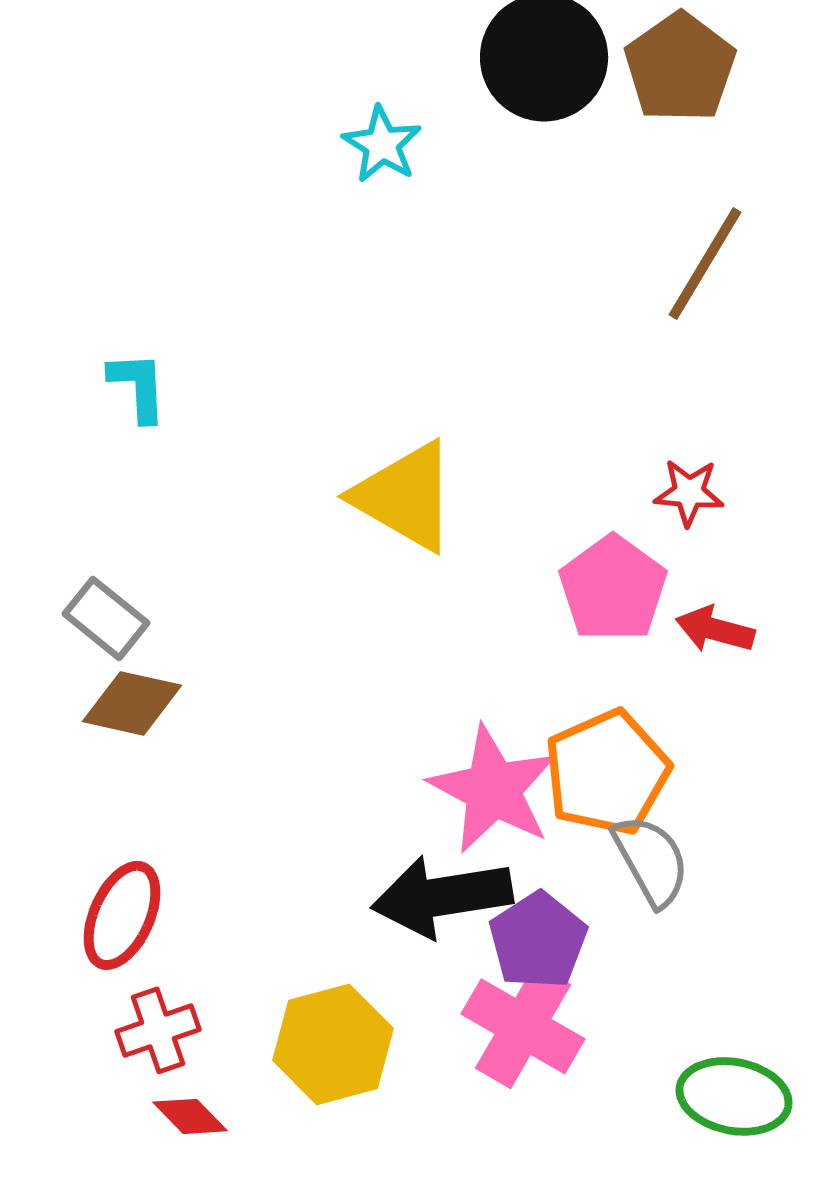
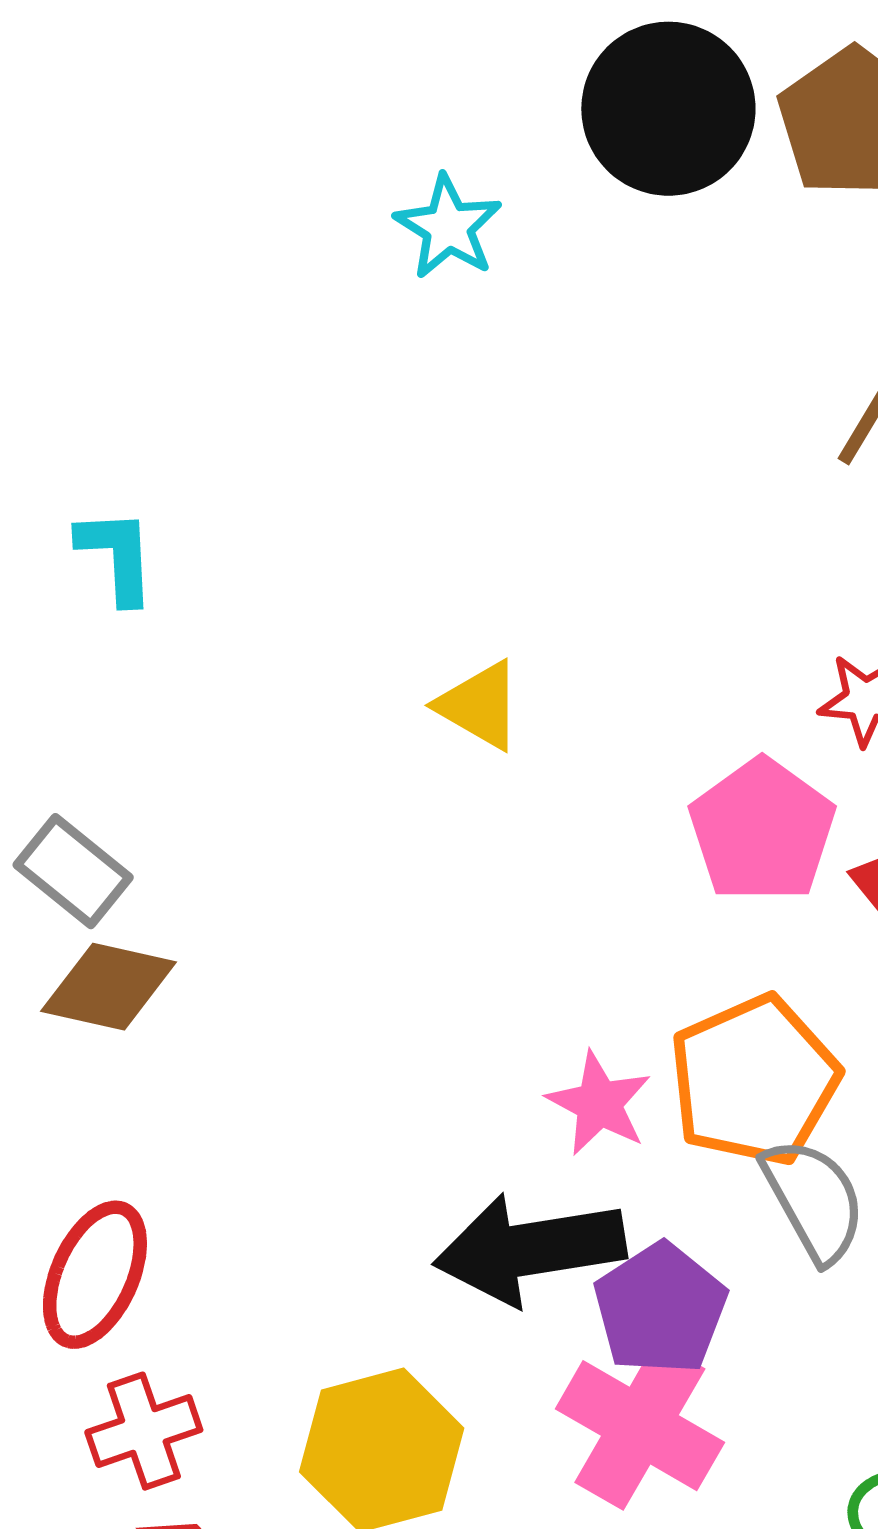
yellow triangle: (405, 496) -> (480, 705), size x0.6
pink star: (493, 789) -> (599, 1104), size x0.6

